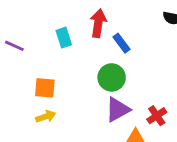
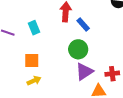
cyan rectangle: (64, 38) -> (34, 28), moved
red cross: (157, 116) -> (112, 74), turned 32

